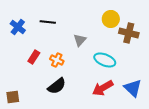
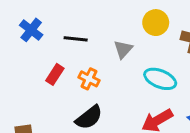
yellow circle: (111, 19) -> (156, 23), moved
black line: (48, 22) -> (76, 39), moved

